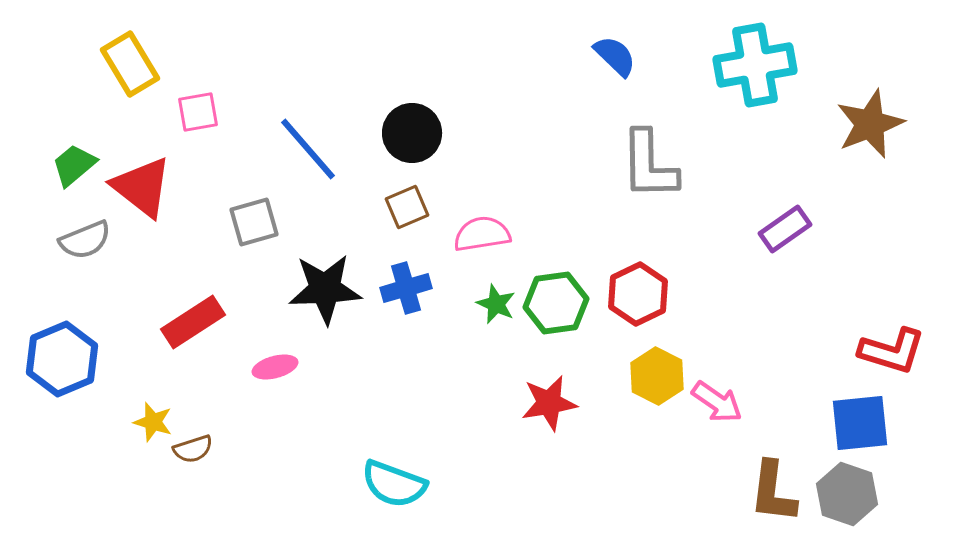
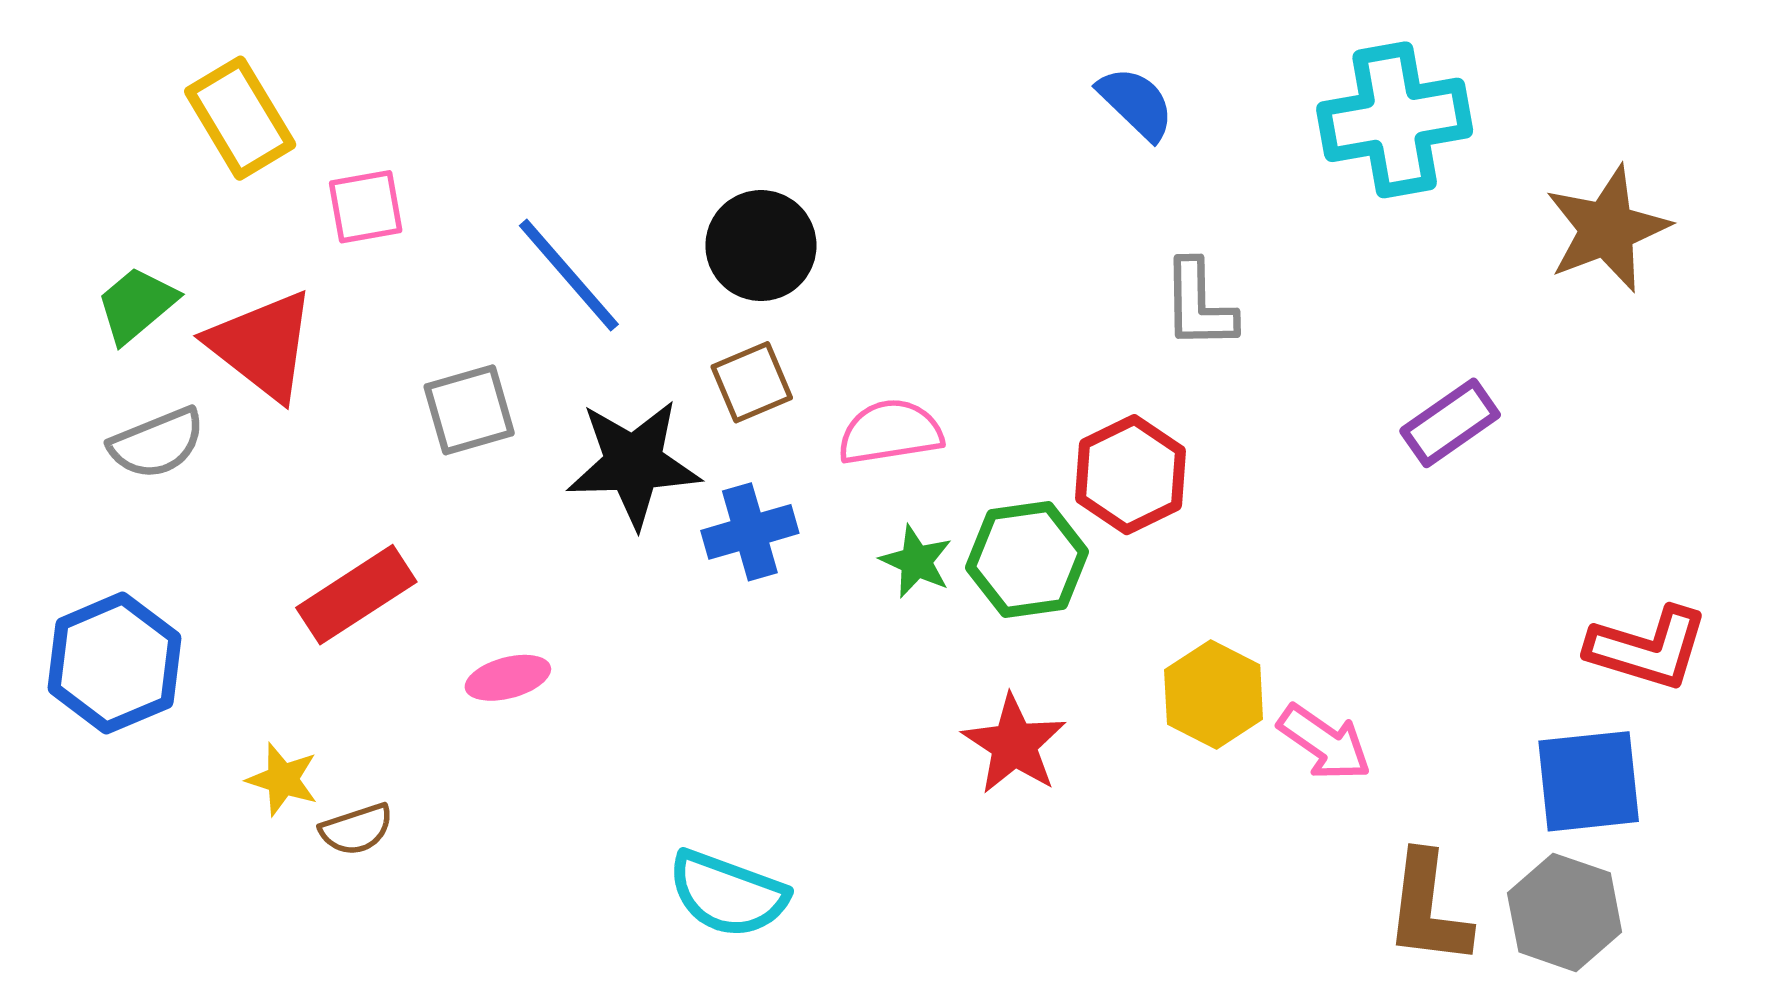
gray L-shape: (649, 165) -> (1199, 305), size x0.7
black star: (325, 289) -> (634, 464), moved
red hexagon: (638, 294) -> (1130, 475), moved
red star: (549, 403) -> (1014, 744), turned -30

